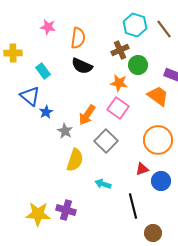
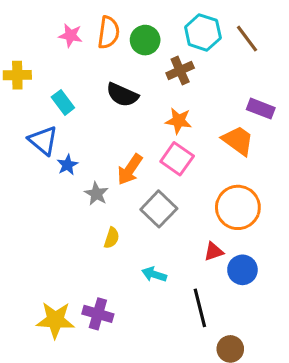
orange semicircle: (78, 38) -> (109, 32), moved
green circle: (138, 65) -> (145, 40), moved
yellow semicircle: (75, 160) -> (112, 238), size x0.6

